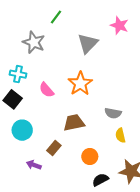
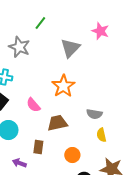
pink semicircle: (46, 90) -> (33, 105), moved
brown rectangle: (54, 148) -> (38, 147), turned -32

